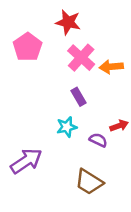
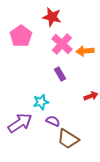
cyan star: (67, 127) -> (41, 102), moved
purple semicircle: (98, 140) -> (53, 121), moved

